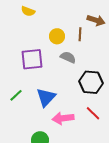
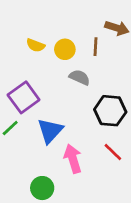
yellow semicircle: (28, 11) -> (36, 45), moved
purple square: (32, 59) -> (24, 97), moved, turned -30
pink arrow: (63, 118) -> (73, 159), turned 80

